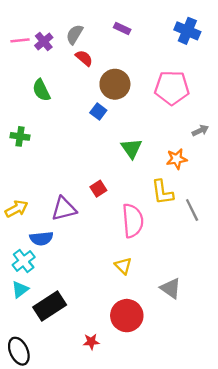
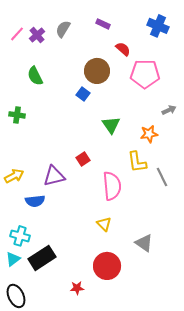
pink line: (20, 40) -> (17, 34), turned -42
red semicircle: (84, 58) -> (123, 49), moved
cyan cross: (24, 261) -> (20, 236), moved, turned -36
cyan triangle: (20, 289) -> (13, 259), moved

